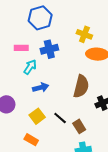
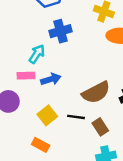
pink rectangle: (21, 48) -> (26, 76), moved
brown semicircle: (81, 86) -> (96, 92), moved, turned 50
black line: (60, 118) -> (76, 117), turned -32

